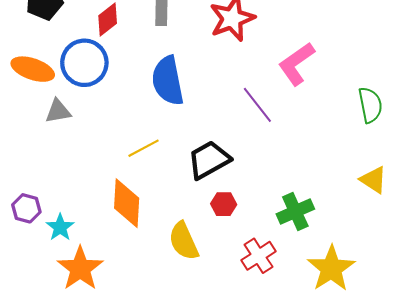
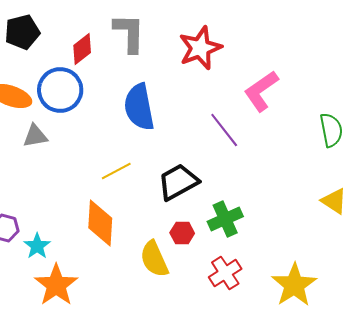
red hexagon: (224, 204) -> (182, 233), moved
green cross: (295, 212) -> (225, 219), moved

